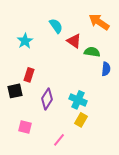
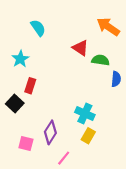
cyan semicircle: (56, 26) -> (38, 28), moved
cyan star: (25, 41) -> (20, 59), moved
black square: (15, 91) -> (15, 103), turned -35
purple diamond: (47, 99) -> (50, 132), moved

